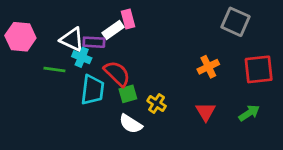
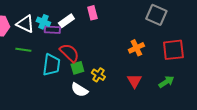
pink rectangle: (128, 19) -> (92, 13), moved
white triangle: (72, 39) -> (25, 24), moved
cyan cross: (82, 57) -> (43, 22), moved

